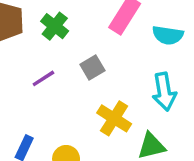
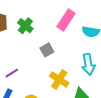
purple line: (43, 78) -> (12, 73), moved

